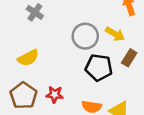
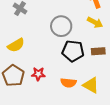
yellow arrow: (115, 34) -> (95, 22), moved
brown rectangle: (129, 58) -> (98, 51), moved, turned 56

